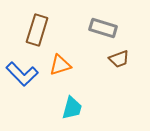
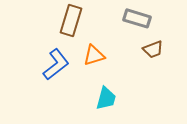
blue L-shape: (22, 74) -> (56, 64), turned -84

